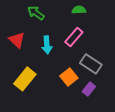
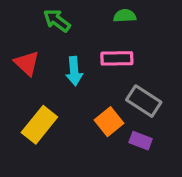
pink rectangle: (74, 37) -> (117, 58), turned 48
purple rectangle: (89, 89) -> (141, 141), turned 72

